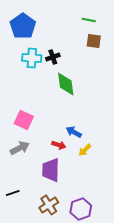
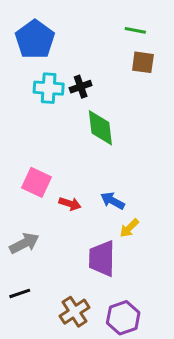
red arrow: (59, 145) -> (70, 204), moved
gray arrow: (20, 148) -> (24, 243), moved
purple trapezoid: (51, 170) -> (102, 258), moved

